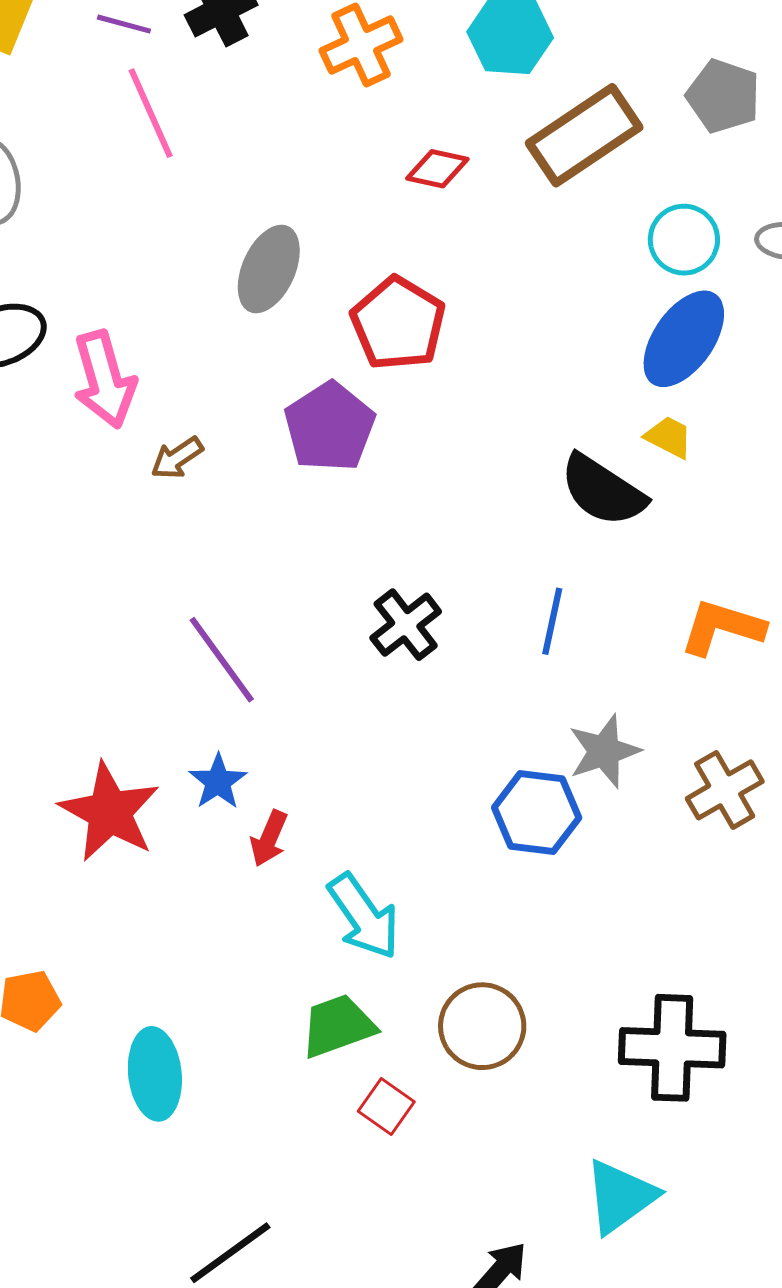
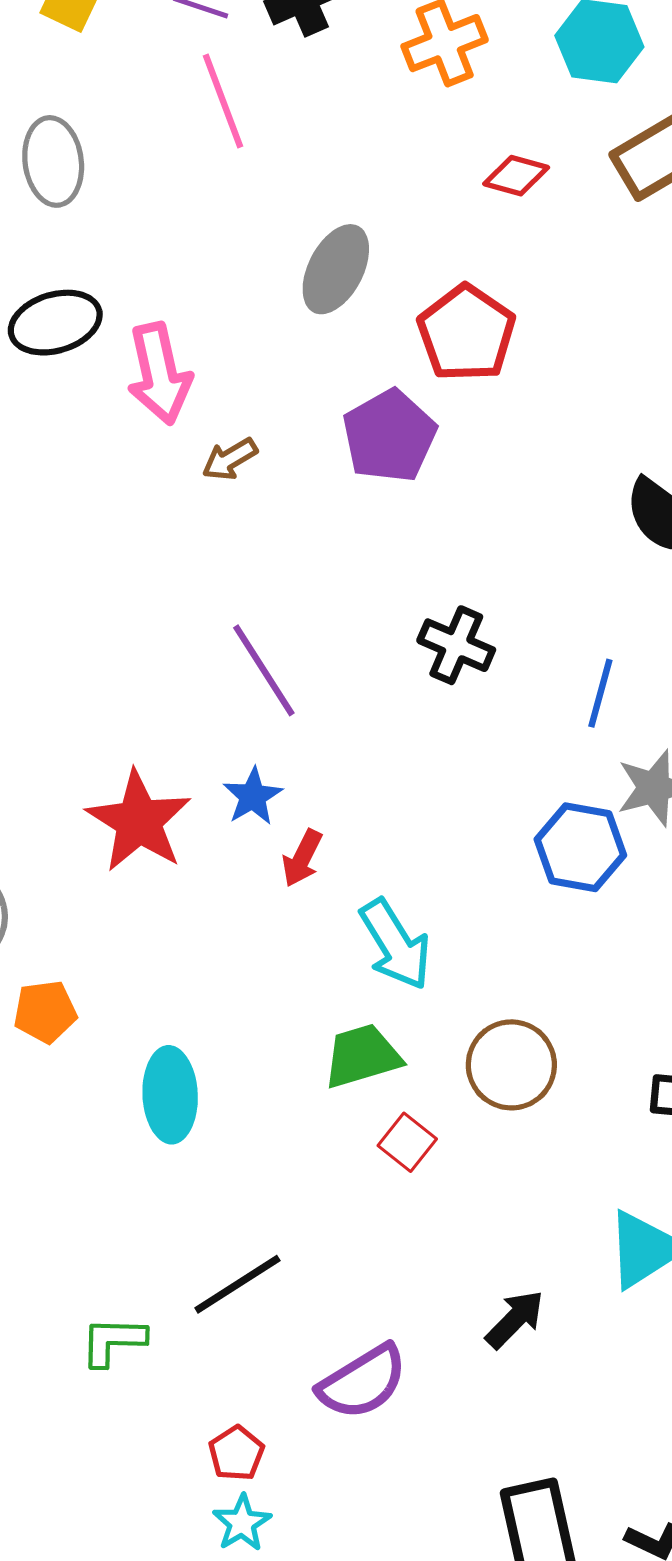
blue line: (552, 621) -> (600, 693), moved
black cross: (406, 625) -> (456, 645), turned -32

